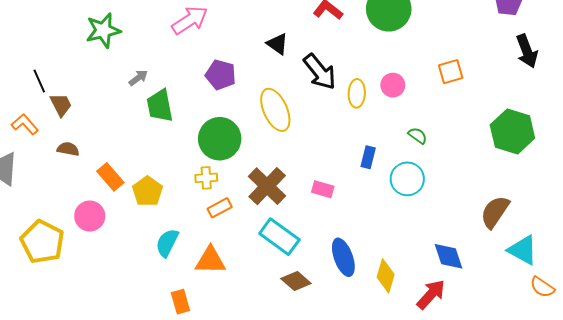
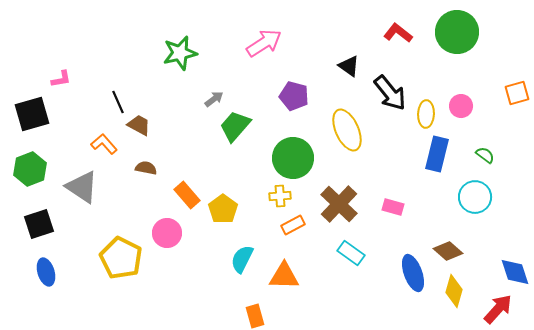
brown trapezoid: (61, 105) -> (139, 125), turned -35
green trapezoid: (160, 106) -> (235, 126), turned 52
blue rectangle: (368, 157) -> (437, 154), moved, size x1.6
cyan rectangle: (279, 237) -> (351, 253), size x0.7
brown diamond: (296, 281) -> (448, 251), moved

